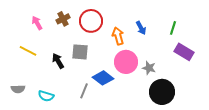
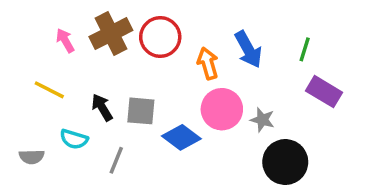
brown cross: (63, 19) -> (111, 33), size x1.6
blue arrow: (141, 28) -> (248, 49), size x1.5
gray square: (80, 52) -> (141, 111), moved
gray line: (84, 91) -> (116, 160), moved
cyan semicircle: (46, 96) -> (74, 139), moved

